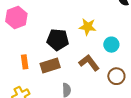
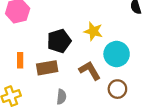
black pentagon: (58, 40) -> (59, 41), turned -30
cyan circle: (111, 45) -> (117, 54), size x1.5

